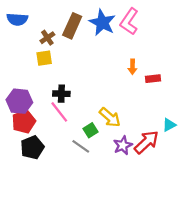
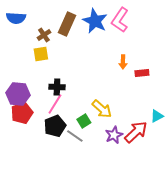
pink line: (59, 112) -> (55, 104), turned 70
black pentagon: (32, 148) -> (55, 126), moved

